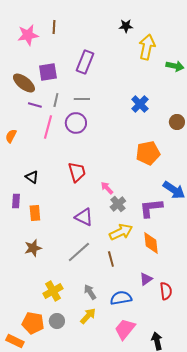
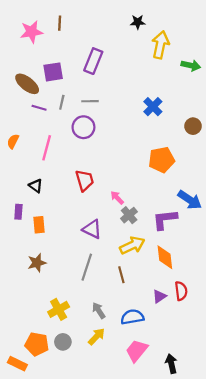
pink line: (48, 127) -> (47, 148), moved
gray line: (79, 252) -> (87, 267), turned -30
red semicircle: (166, 291) -> (181, 291), moved

